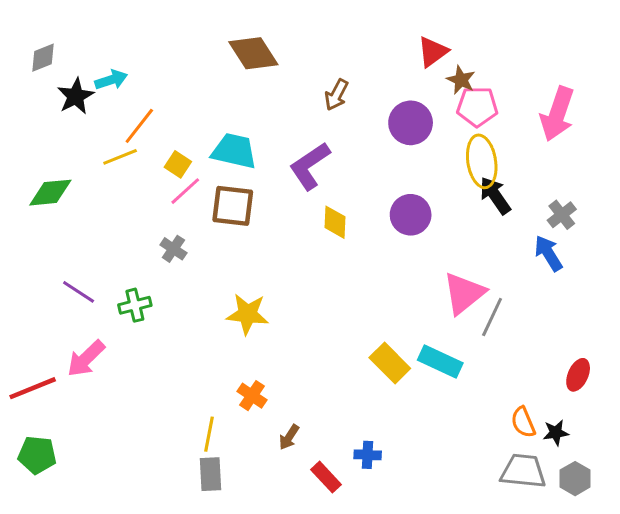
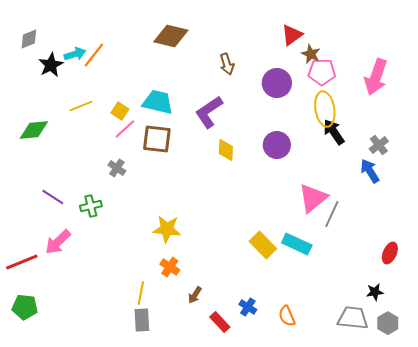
brown diamond: (253, 53) -> (171, 36), turned -44
brown arrow: (336, 95) -> (227, 64), turned -45
orange line: (139, 126) -> (94, 55), moved
yellow star: (248, 314) -> (167, 229), moved
orange semicircle: (523, 422) -> (287, 316), moved
blue cross: (368, 455) -> (248, 307), turned 30

